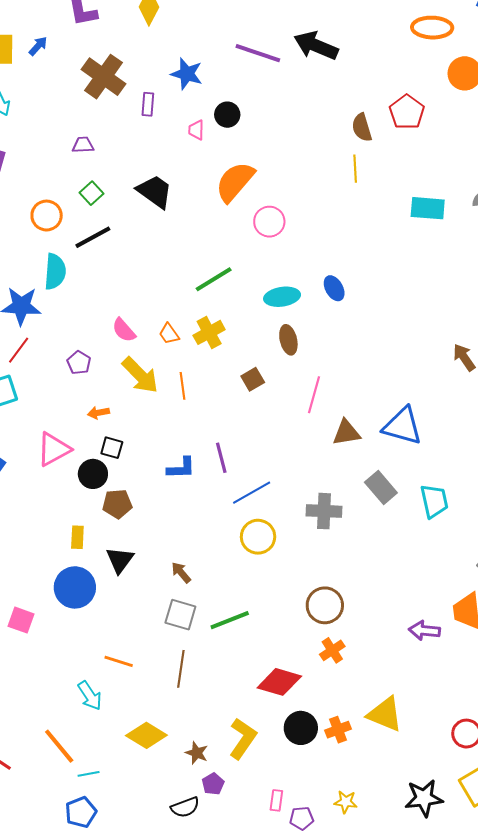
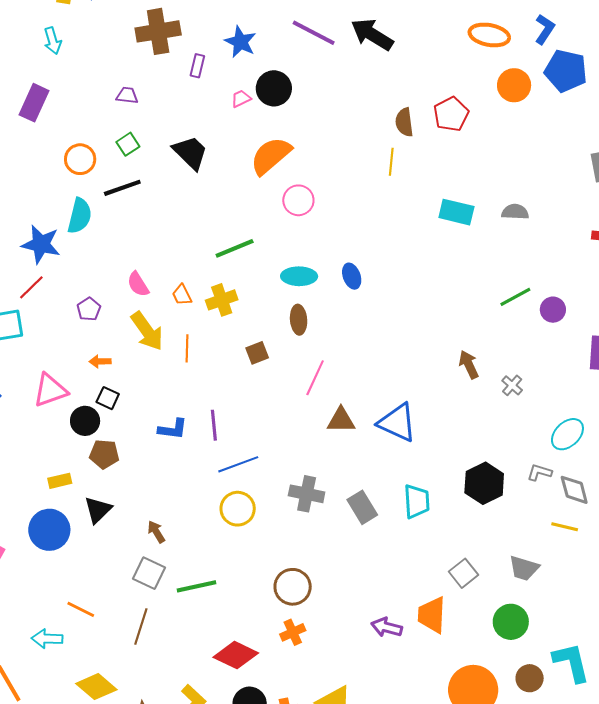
brown cross: (104, 77) -> (158, 31), turned 36
black circle: (227, 115) -> (274, 88), size x1.4
pink trapezoid: (196, 130) -> (241, 99), turned 55
gray rectangle: (381, 487) -> (362, 507), moved
yellow rectangle: (77, 537) -> (60, 481), turned 65
cyan arrow: (90, 696) -> (47, 639), turned 116

